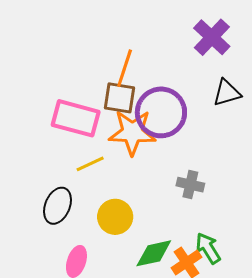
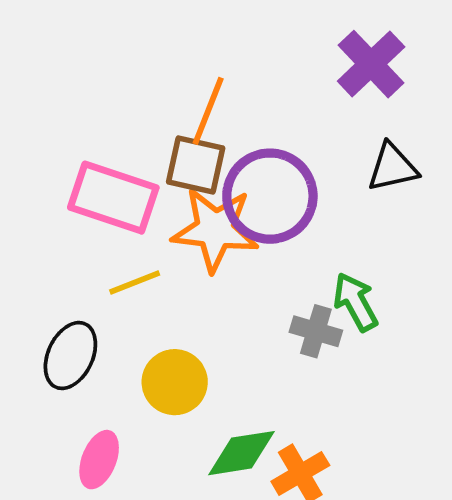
green arrow: (208, 248) -> (356, 302), moved

